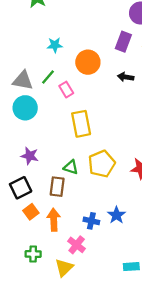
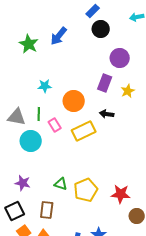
green line: (48, 77) -> (39, 114), turned -40
cyan circle: (25, 108) -> (31, 141), moved
yellow rectangle: (81, 124) -> (84, 131), moved, turned 75
green triangle: (71, 167) -> (61, 184), moved

